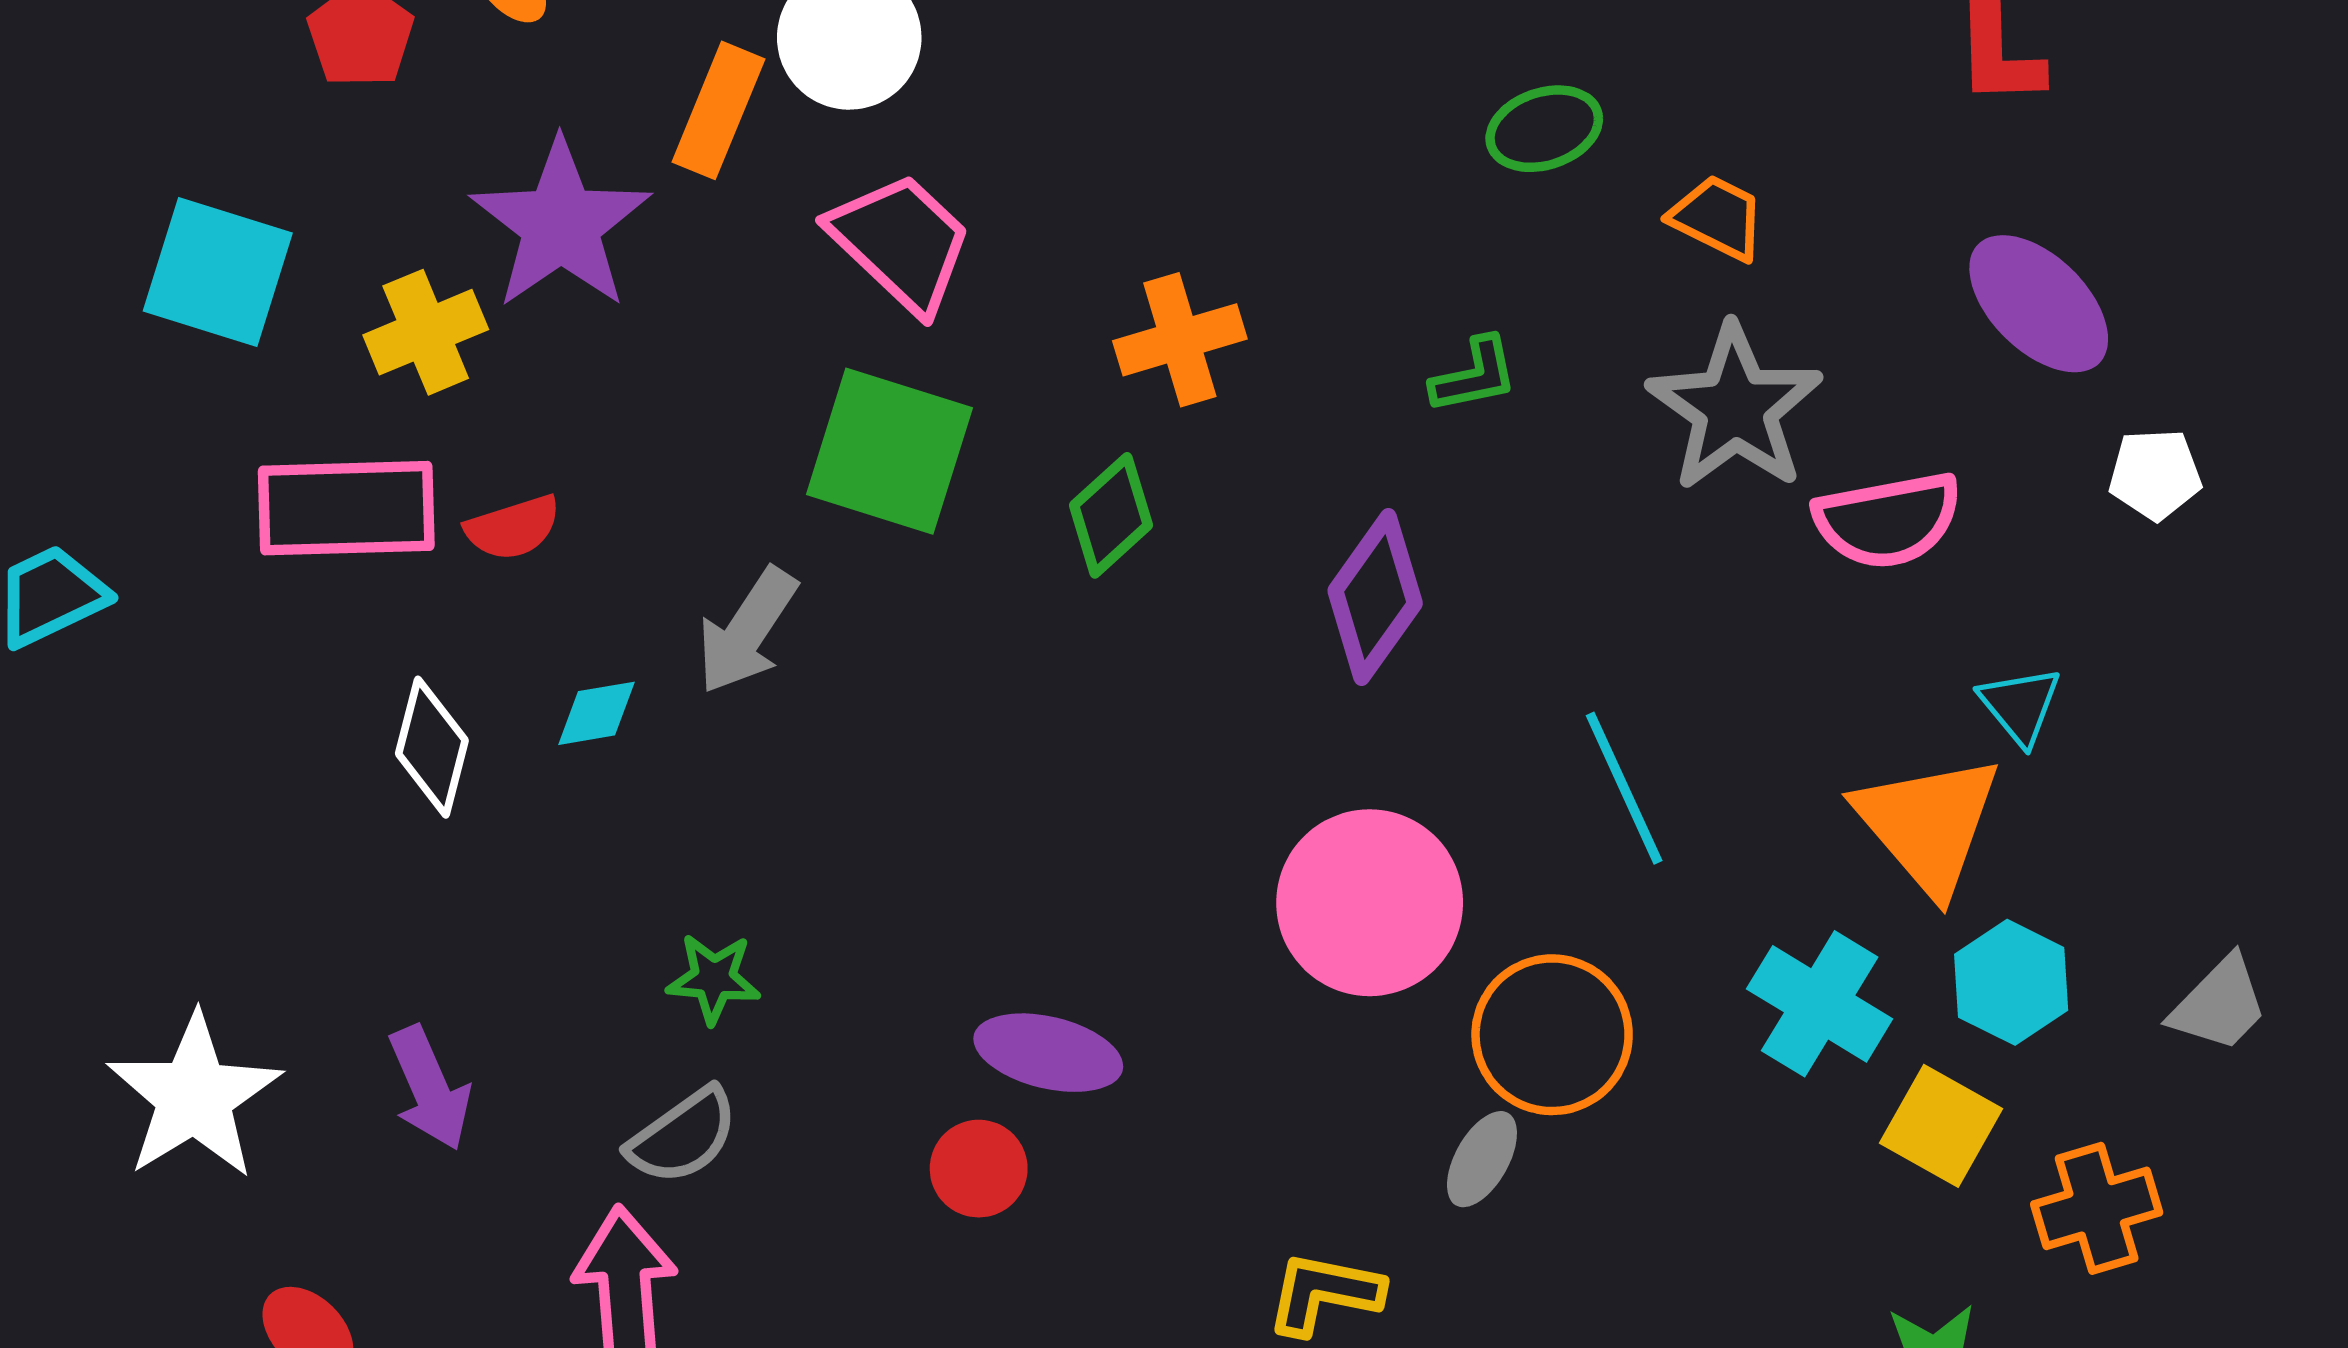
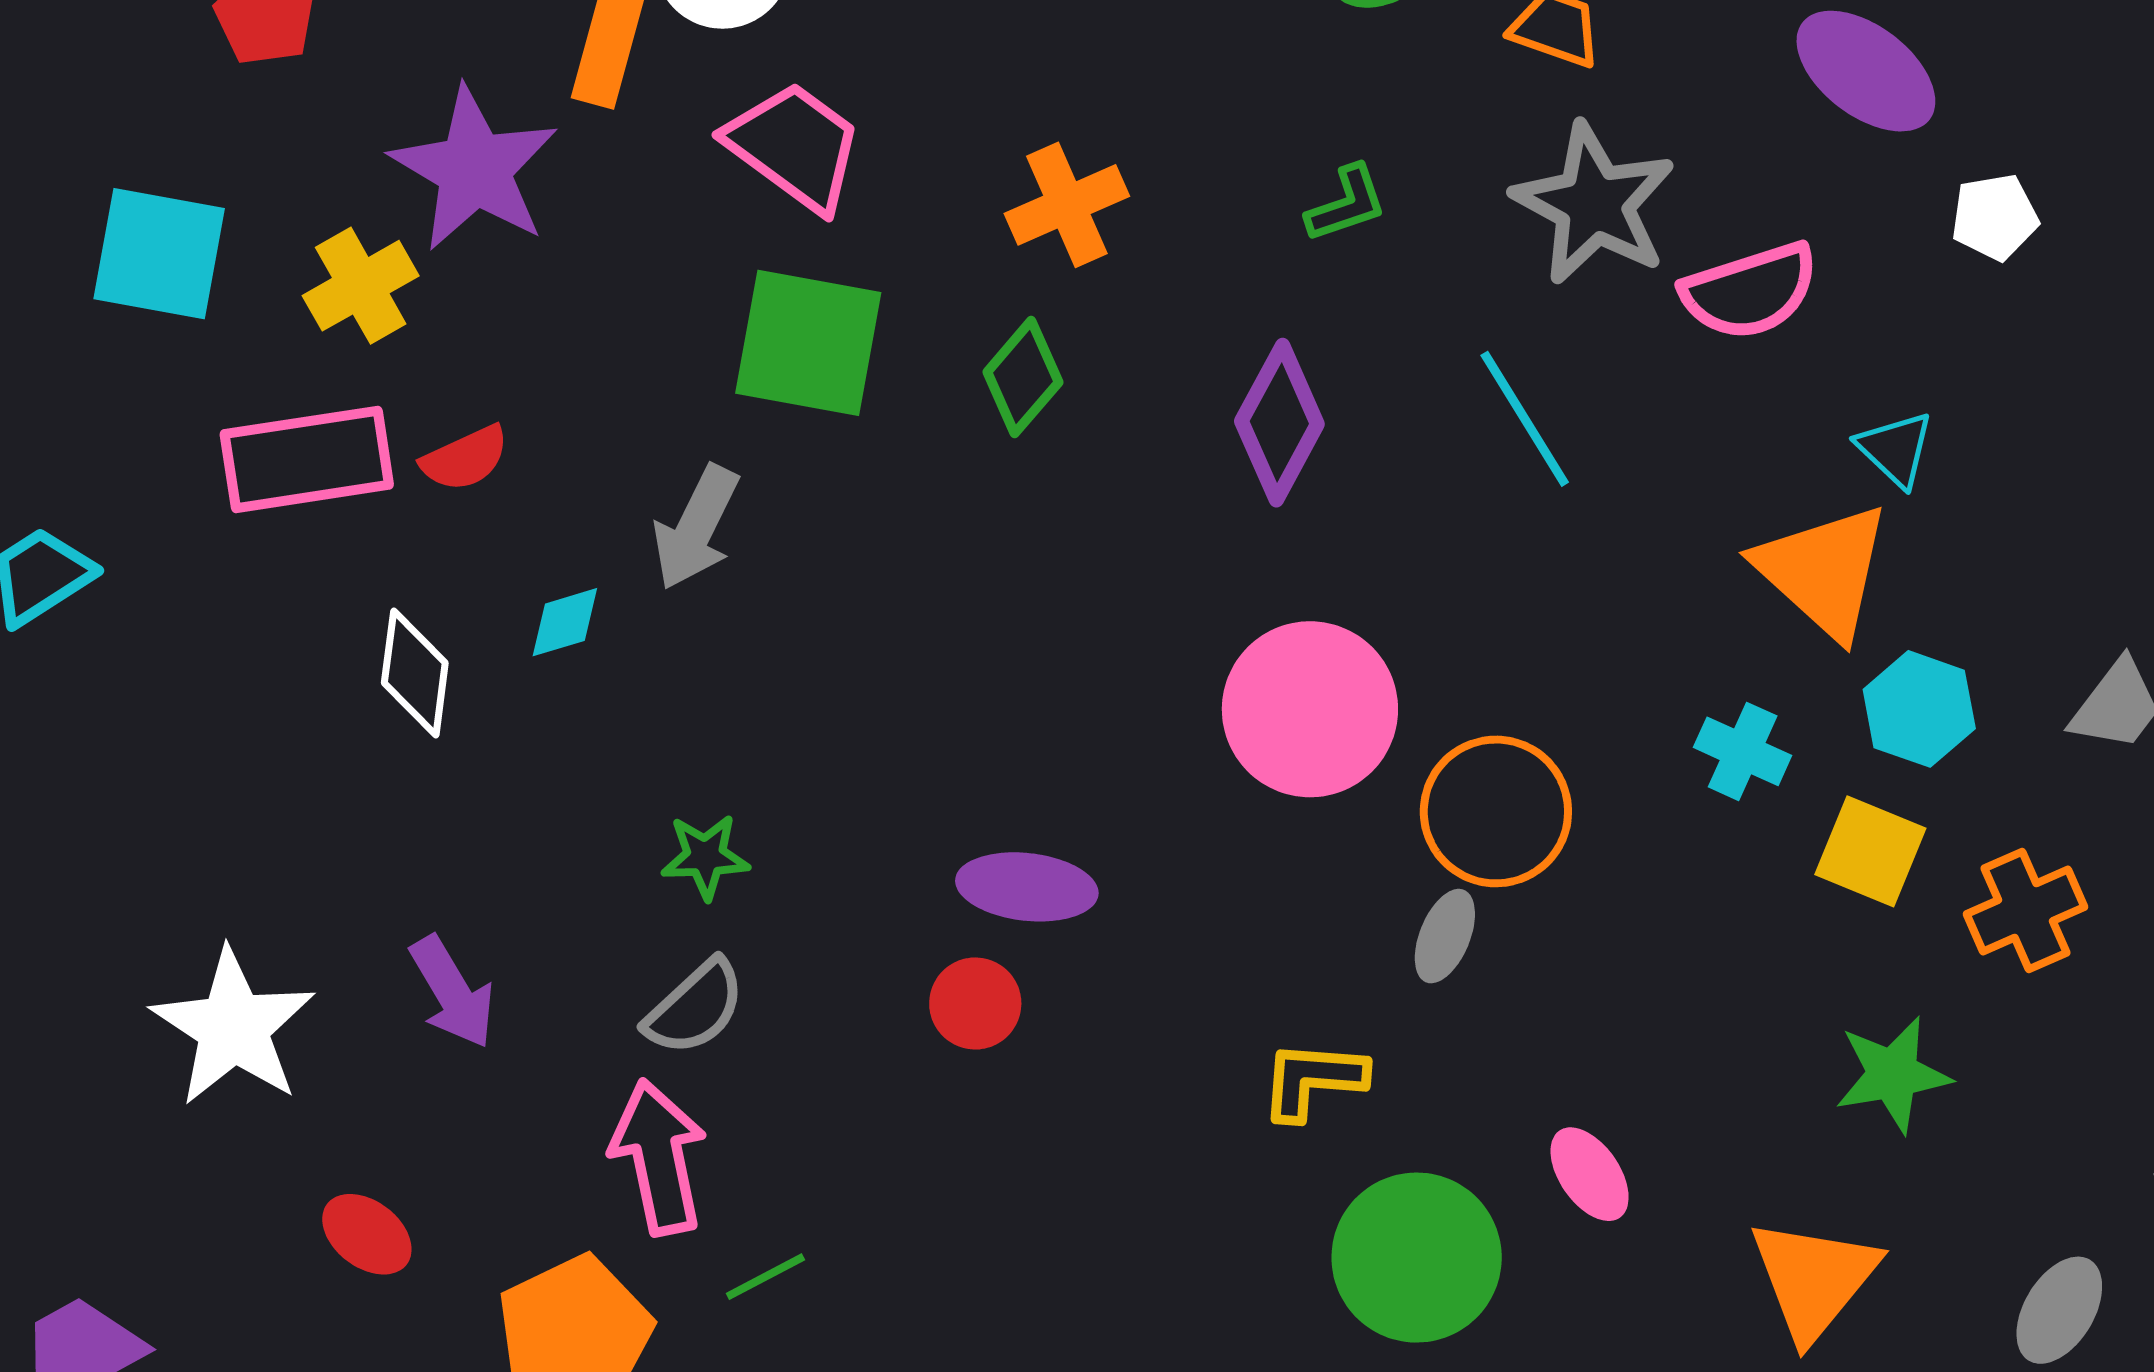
cyan line: (1624, 788) -> (1525, 419), moved
cyan cross: (1820, 1004) -> (1743, 751), size x0.7

